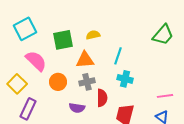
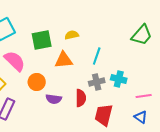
cyan cross: (125, 79) -> (119, 79), moved
gray cross: (87, 82) -> (97, 82), moved
purple semicircle: (77, 108) -> (54, 99), moved

